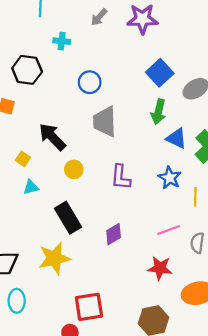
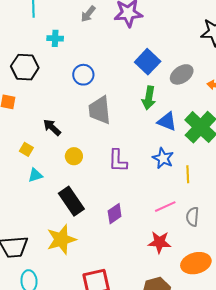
black arrow: (52, 137) -> (52, 127), size x0.7

